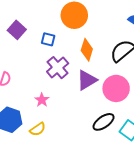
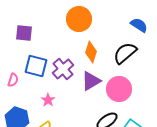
purple square: (17, 30) -> (24, 33), turned -36
blue square: (48, 39) -> (36, 66), moved, size x1.6

